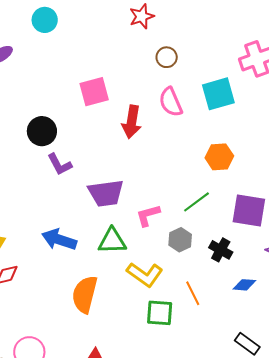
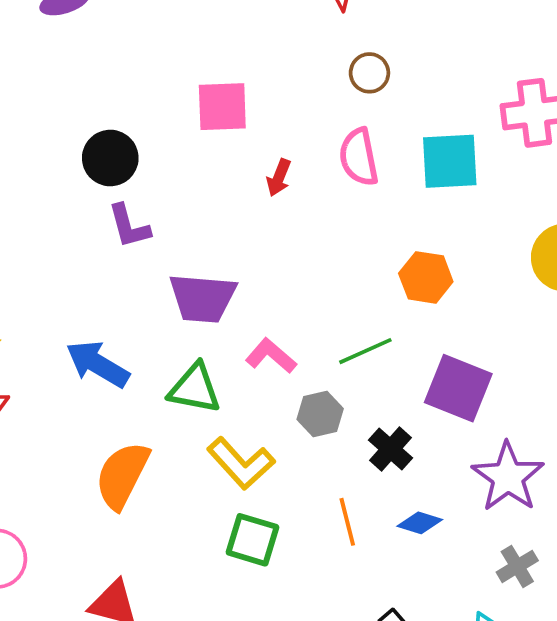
red arrow: (132, 122) -> (279, 178), size x0.6
pink L-shape: (148, 215) -> (271, 356), turned 44
orange line: (193, 293) -> (347, 522), moved

